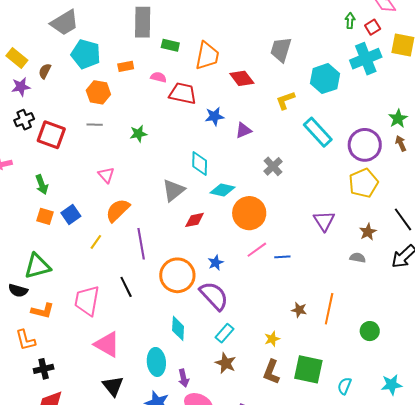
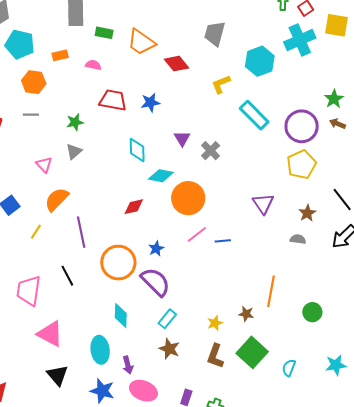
orange trapezoid: (207, 56) -> (141, 42), turned 116
red trapezoid: (183, 93) -> (113, 100), moved
purple triangle: (243, 130) -> (182, 138), moved, turned -36
brown arrow: (401, 143) -> (337, 124), turned -42
gray triangle: (173, 190) -> (74, 151), moved, size x0.7
brown star: (299, 310) -> (246, 314), moved
green square: (308, 369) -> (252, 352), turned 32

